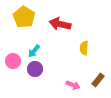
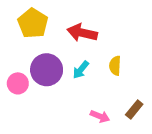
cyan arrow: (34, 51) -> (81, 70), moved
purple circle: (35, 69) -> (47, 70), moved, size x1.5

